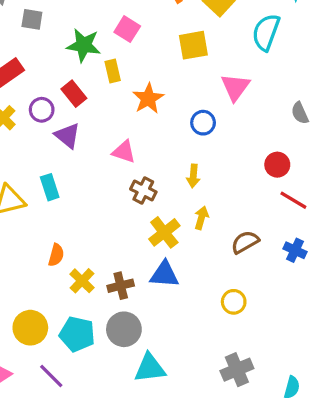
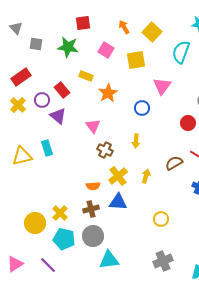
pink square: (127, 29) -> (106, 50), moved
green star: (84, 45) -> (68, 47), moved
yellow rectangle: (113, 71) -> (86, 76), turned -56
pink triangle: (124, 152) -> (93, 126), turned 35
red circle: (277, 165) -> (188, 123), moved
yellow arrow: (201, 218) -> (146, 176), moved
brown semicircle: (245, 242) -> (174, 163), moved
orange semicircle: (56, 255) -> (93, 186), moved, turned 72
yellow cross: (82, 281) -> (60, 213), moved
yellow circle: (30, 328) -> (35, 223), moved

